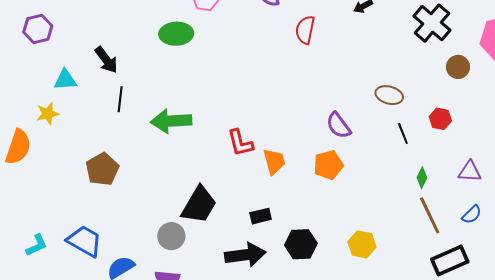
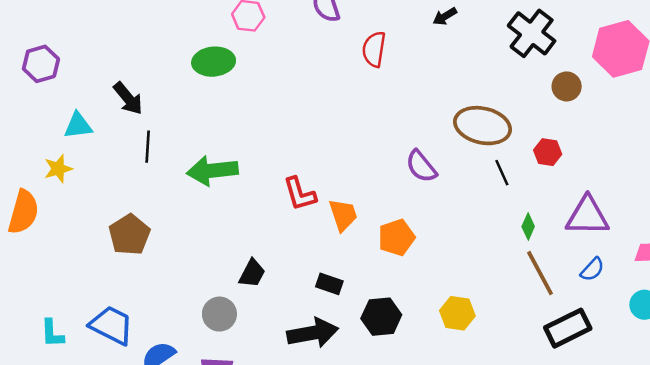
brown ellipse: (389, 95) -> (483, 126), size x1.6
orange pentagon: (328, 165) -> (396, 238), moved
purple triangle: (470, 172) -> (587, 216), size x1.5
black trapezoid: (199, 205) -> (252, 273), size x0.6
black rectangle: (261, 216) -> (329, 284), turned 35
cyan L-shape: (37, 245) -> (52, 333), turned 115

